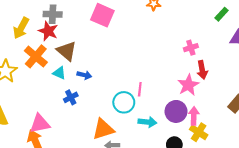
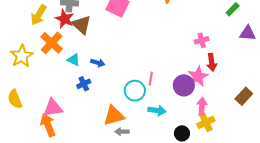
brown triangle: (67, 51) -> (82, 25), moved
purple circle: (176, 111) -> (184, 85), moved
yellow cross: (199, 132) -> (206, 122), turned 30

